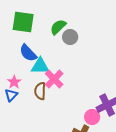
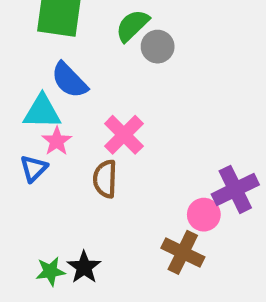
cyan triangle: (40, 66) -> (42, 112), moved
pink star: (14, 82) -> (57, 141), moved
brown semicircle: (40, 91) -> (105, 179), moved

